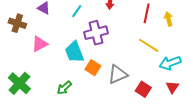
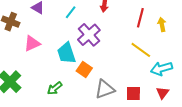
purple cross: (96, 33) -> (89, 35), turned -30
gray triangle: (118, 74) -> (105, 89), moved
red square: (143, 89) -> (133, 93), turned -35

